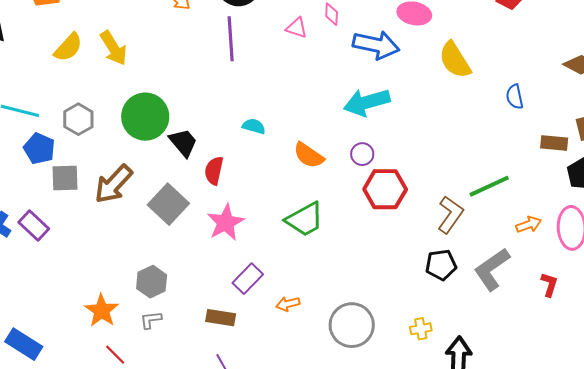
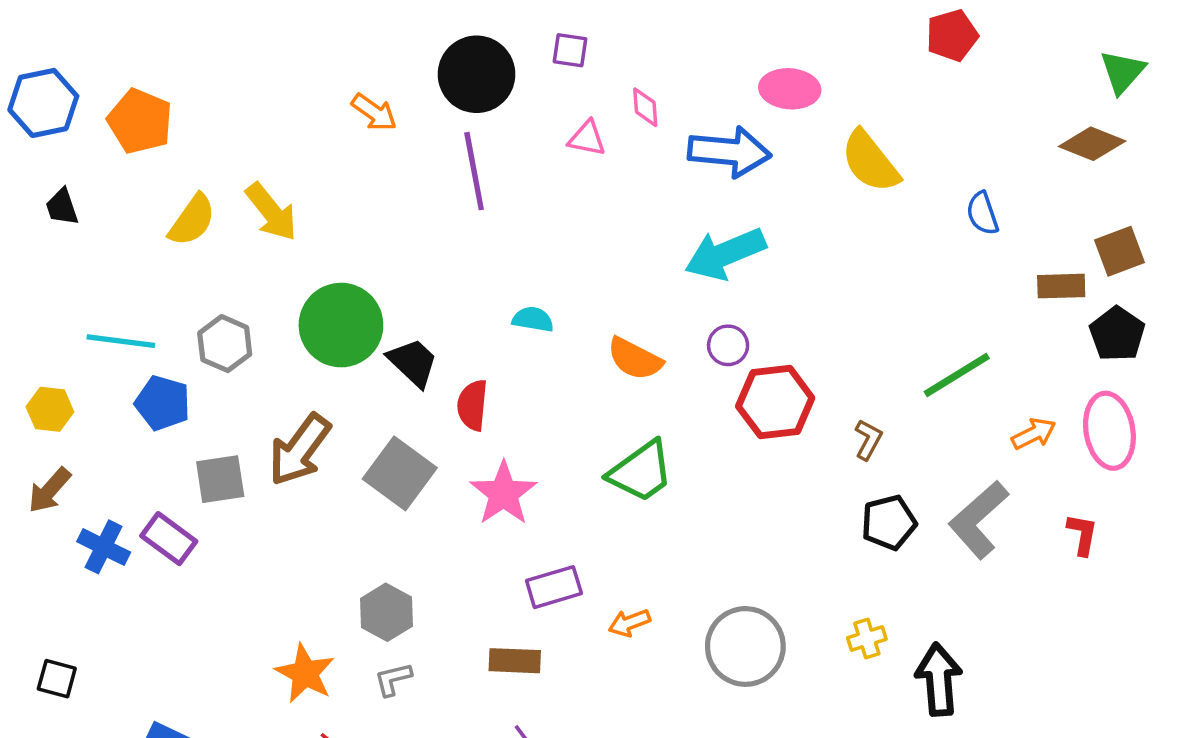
gray square: (65, 178) -> (220, 479), moved
brown L-shape: (450, 215) -> (868, 440), moved, size x0.6
purple rectangle: (248, 279) -> (554, 587), turned 36

